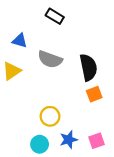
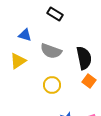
orange square: (94, 94) -> (89, 81), turned -32
yellow circle: (50, 116) -> (52, 85), moved

